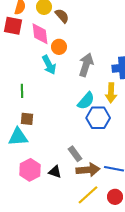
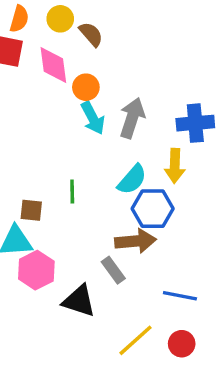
cyan arrow: (49, 65) -> (93, 118), moved
green line: (22, 91) -> (72, 192), moved
pink hexagon: (30, 170) -> (36, 270), moved
brown arrow: (88, 170) -> (135, 241), moved
black triangle: (55, 172) -> (79, 301), size x1.5

